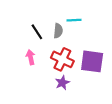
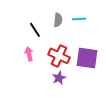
cyan line: (74, 20) -> (79, 19), moved
gray semicircle: (58, 31) -> (58, 20), moved

